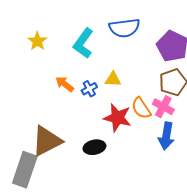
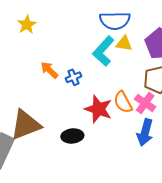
cyan L-shape: (83, 43) -> (103, 51), moved
yellow triangle: (113, 79) -> (124, 43), moved

